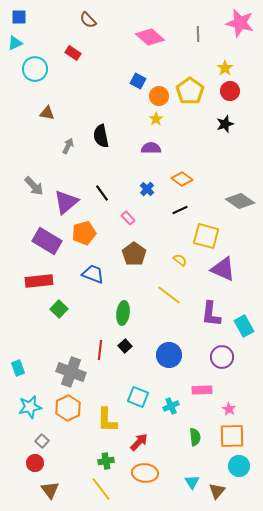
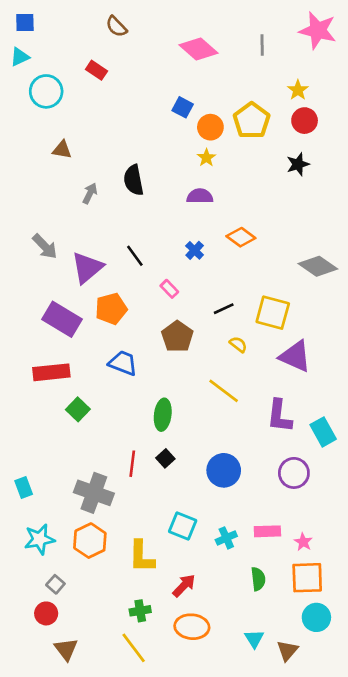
black line: (180, 210) -> (224, 309), moved
pink rectangle: (202, 390) -> (267, 531), moved

